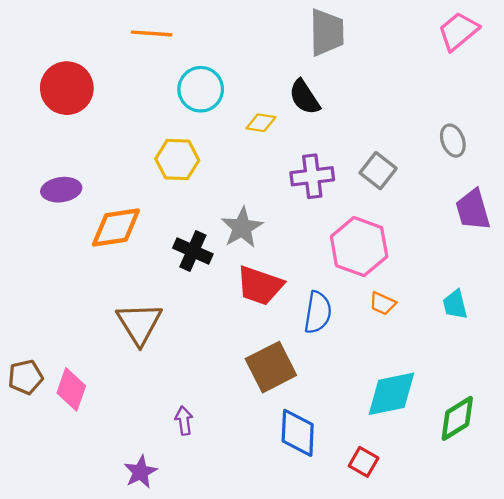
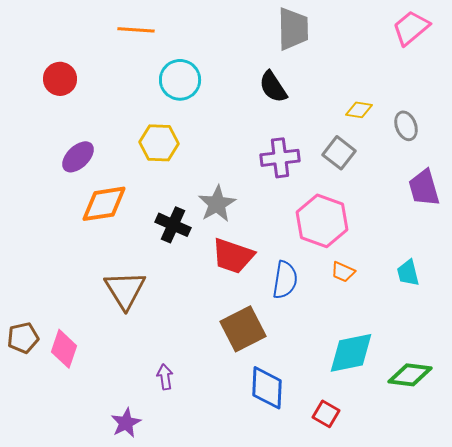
red circle: (67, 88) -> (60, 79), size x0.7
yellow diamond: (261, 123) -> (359, 110), moved
purple ellipse: (61, 190) -> (78, 157), moved, turned -36
green diamond: (457, 418) -> (410, 375), turned 39

